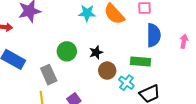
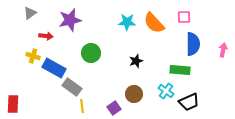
green circle: (67, 51) -> (91, 53), moved
brown circle: (107, 71) -> (134, 94), moved
gray rectangle: (49, 75) -> (72, 87), moved, turned -30

